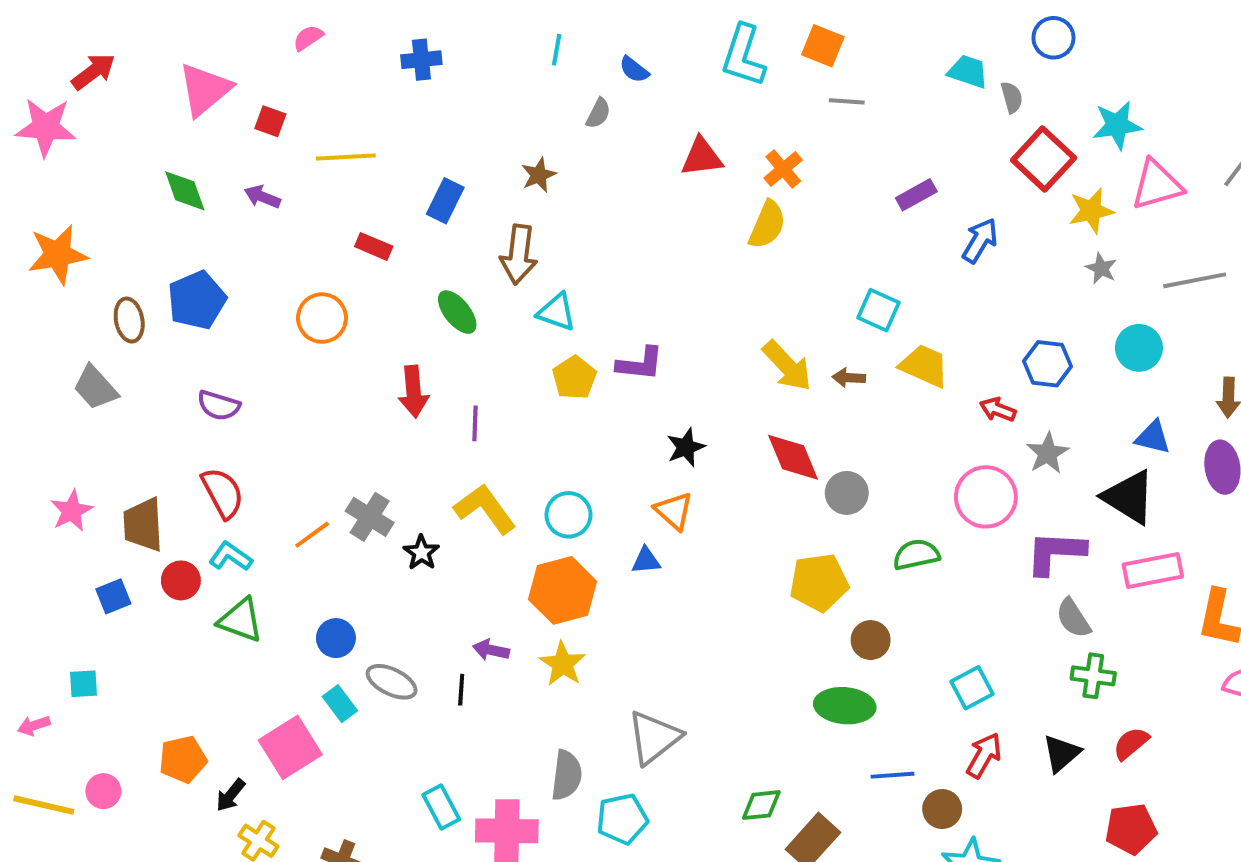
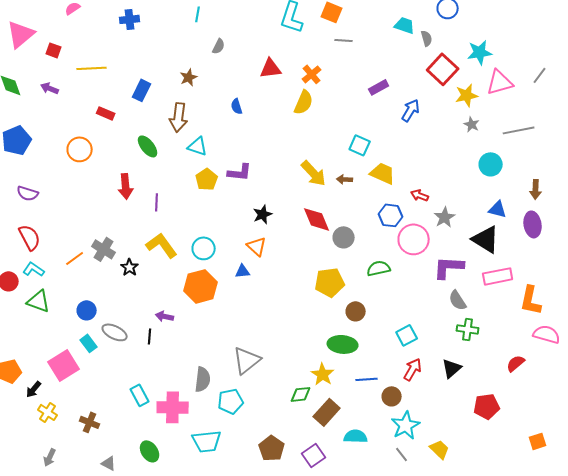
blue semicircle: (634, 70) -> (237, 106), moved, turned 35
blue hexagon: (1048, 364) -> (391, 215), moved
yellow star: (563, 664) -> (323, 374), moved
red semicircle: (1131, 743) -> (516, 363), moved

